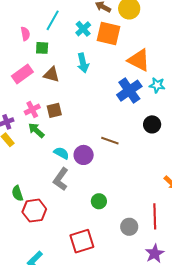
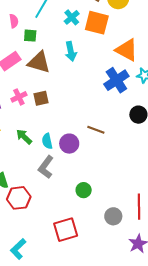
brown triangle: (51, 74) -> (39, 62), size x1.4
green arrow: (36, 130) -> (24, 137), moved
cyan semicircle: (61, 153) -> (47, 141), turned -133

